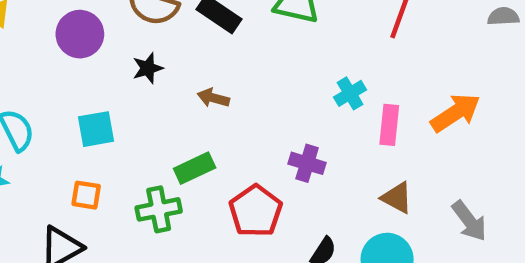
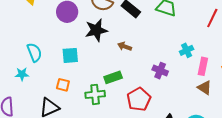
black star: (148, 68) -> (96, 30), size x1.6
purple cross: (307, 163) -> (160, 71), moved
brown triangle: (397, 198) -> (205, 88), moved

